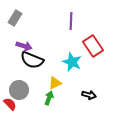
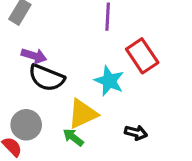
yellow triangle: (55, 83) -> (83, 114), size x1.5
green arrow: (49, 98) -> (73, 137), turned -72

